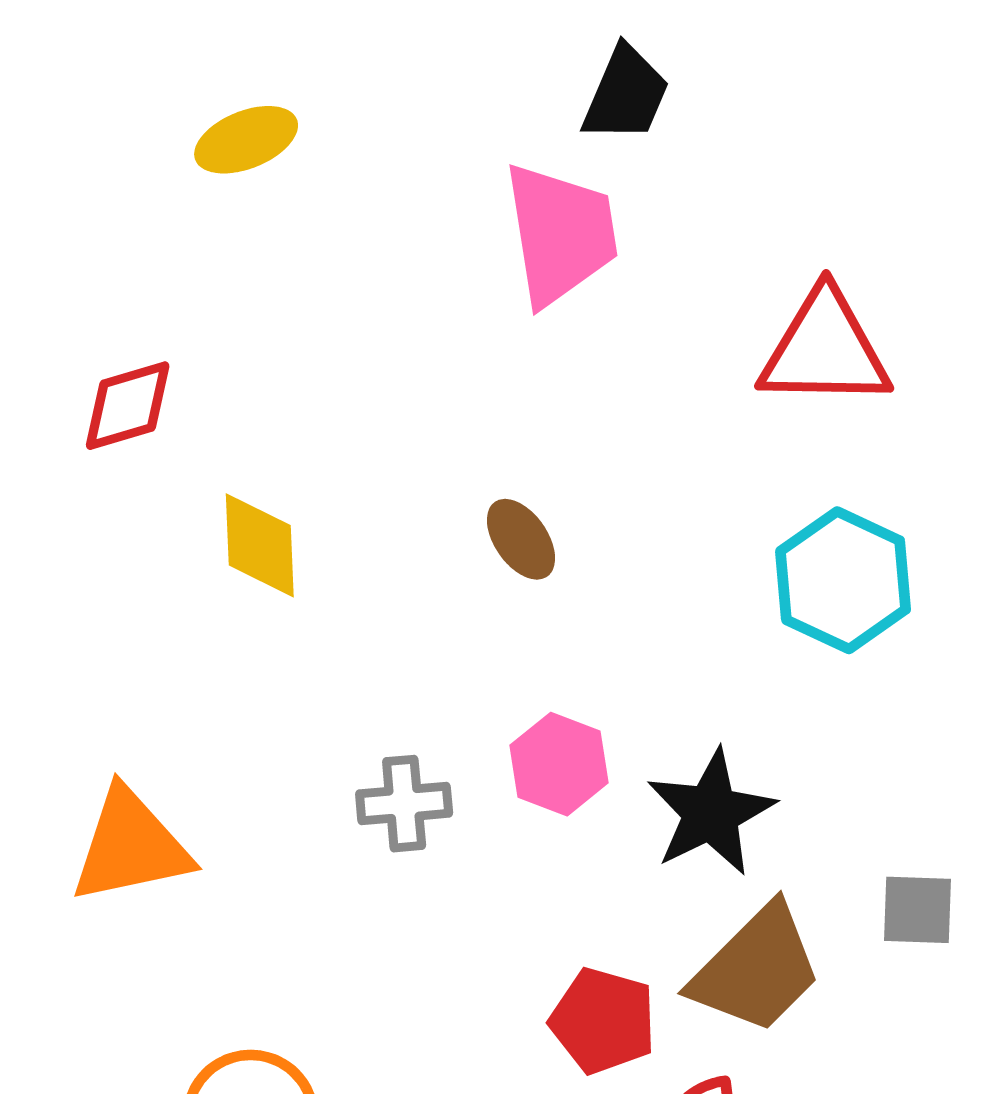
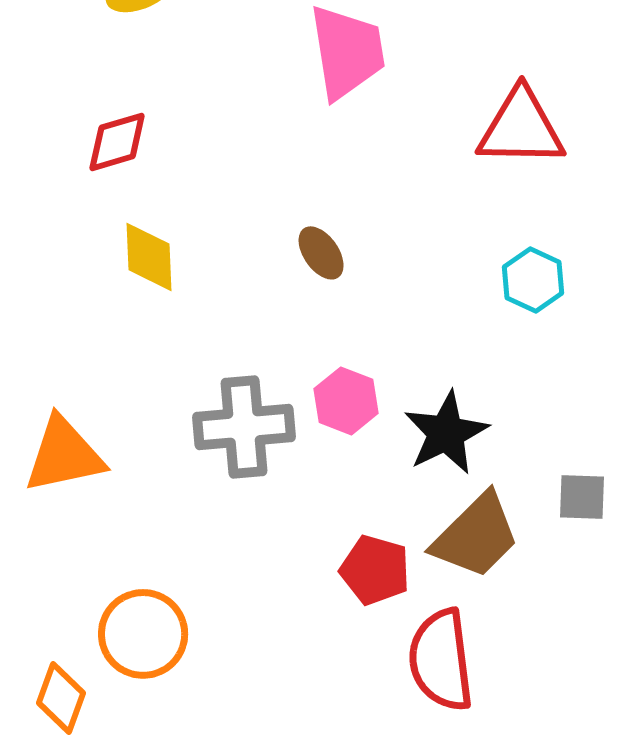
red diamond: (128, 406) -> (117, 142), moved
cyan hexagon: (843, 580) -> (533, 280), size x0.7
gray cross: (404, 804) -> (244, 427), size x1.6

